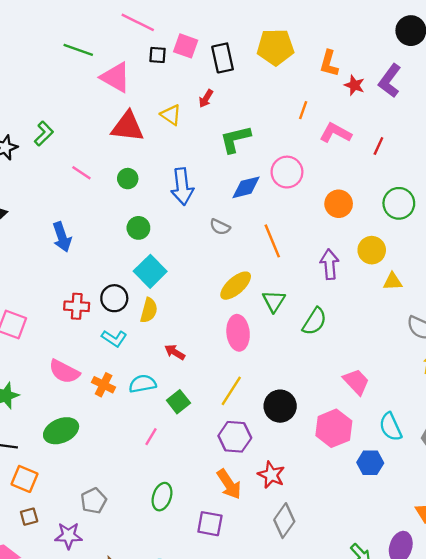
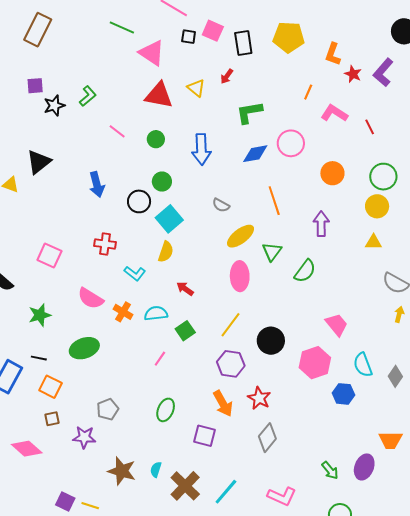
red line: (378, 146) -> (370, 127), turned -56
gray semicircle: (220, 227) -> (221, 205), moved
yellow circle: (372, 250) -> (377, 206), moved
black circle: (114, 298) -> (139, 201), moved

